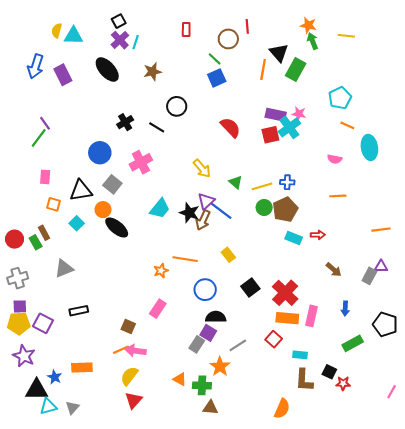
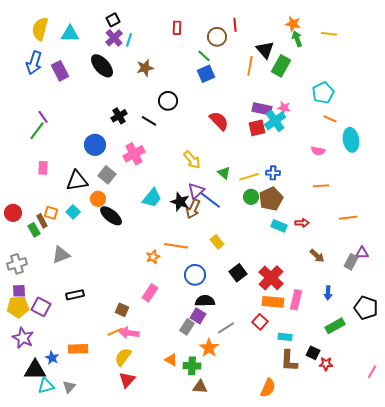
yellow semicircle: (57, 31) -> (40, 29), moved, size x1.6
orange square: (53, 204) -> (51, 213), moved
orange line: (381, 230) -> (348, 218), moved
red circle: (15, 239) -> (13, 213), moved

